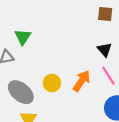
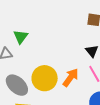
yellow circle: (52, 83) -> (45, 78), size x1.6

